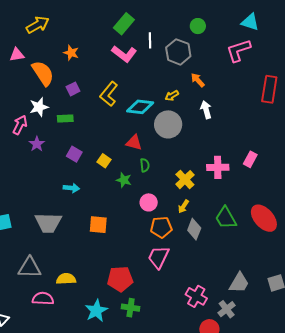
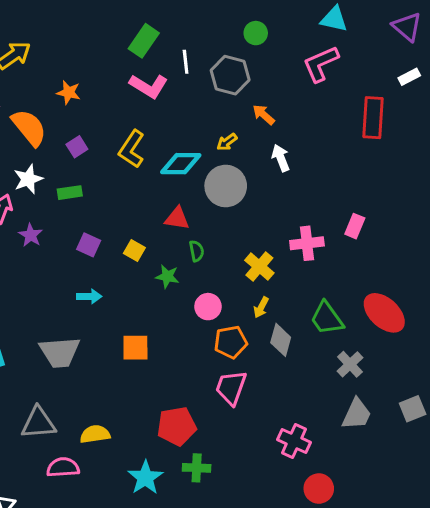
gray cross: (227, 309) -> (350, 364), moved

